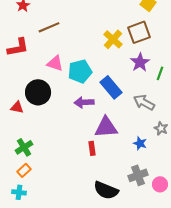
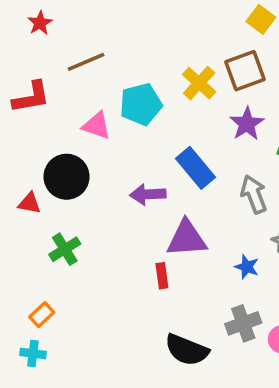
cyan pentagon: (80, 71) -> (141, 104), moved
gray arrow: (144, 102) -> (254, 194), turned 40
green cross: (24, 147) -> (65, 249), moved

